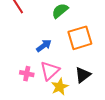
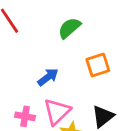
orange square: (80, 38) -> (98, 65), size x0.7

